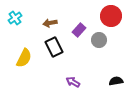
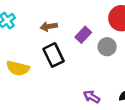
yellow semicircle: (24, 58) -> (18, 68), turned 78
purple arrow: (73, 82) -> (92, 97), moved

